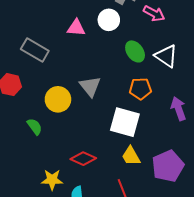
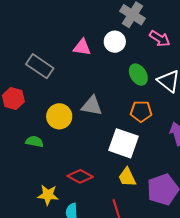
gray triangle: (90, 86) -> (92, 106), turned -45
green semicircle: (35, 127) -> (34, 142), turned -48

